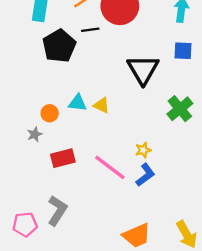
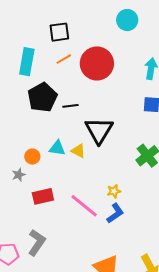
black line: (90, 30) -> (71, 106), moved
black triangle: (143, 69) -> (99, 130), moved

